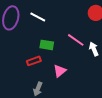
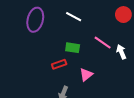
white line: (38, 17) -> (74, 17), moved

